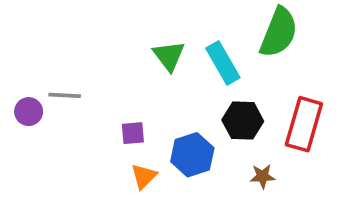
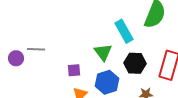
green triangle: (169, 56) -> (103, 52), moved

